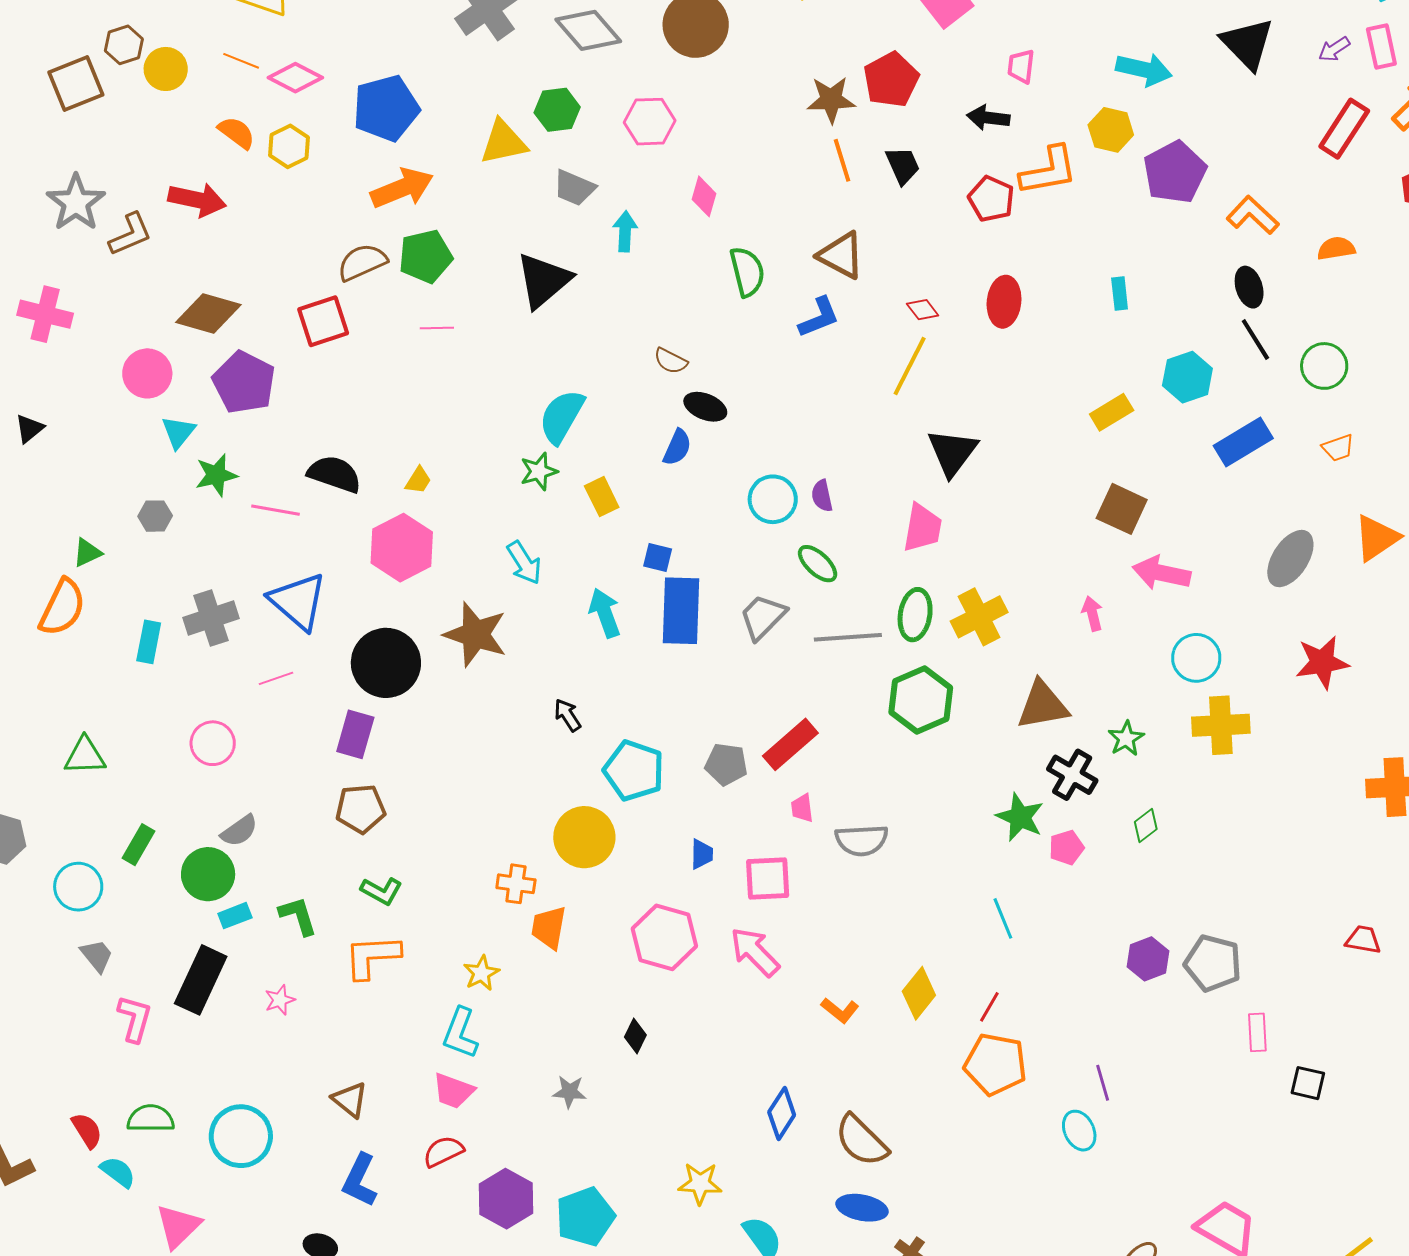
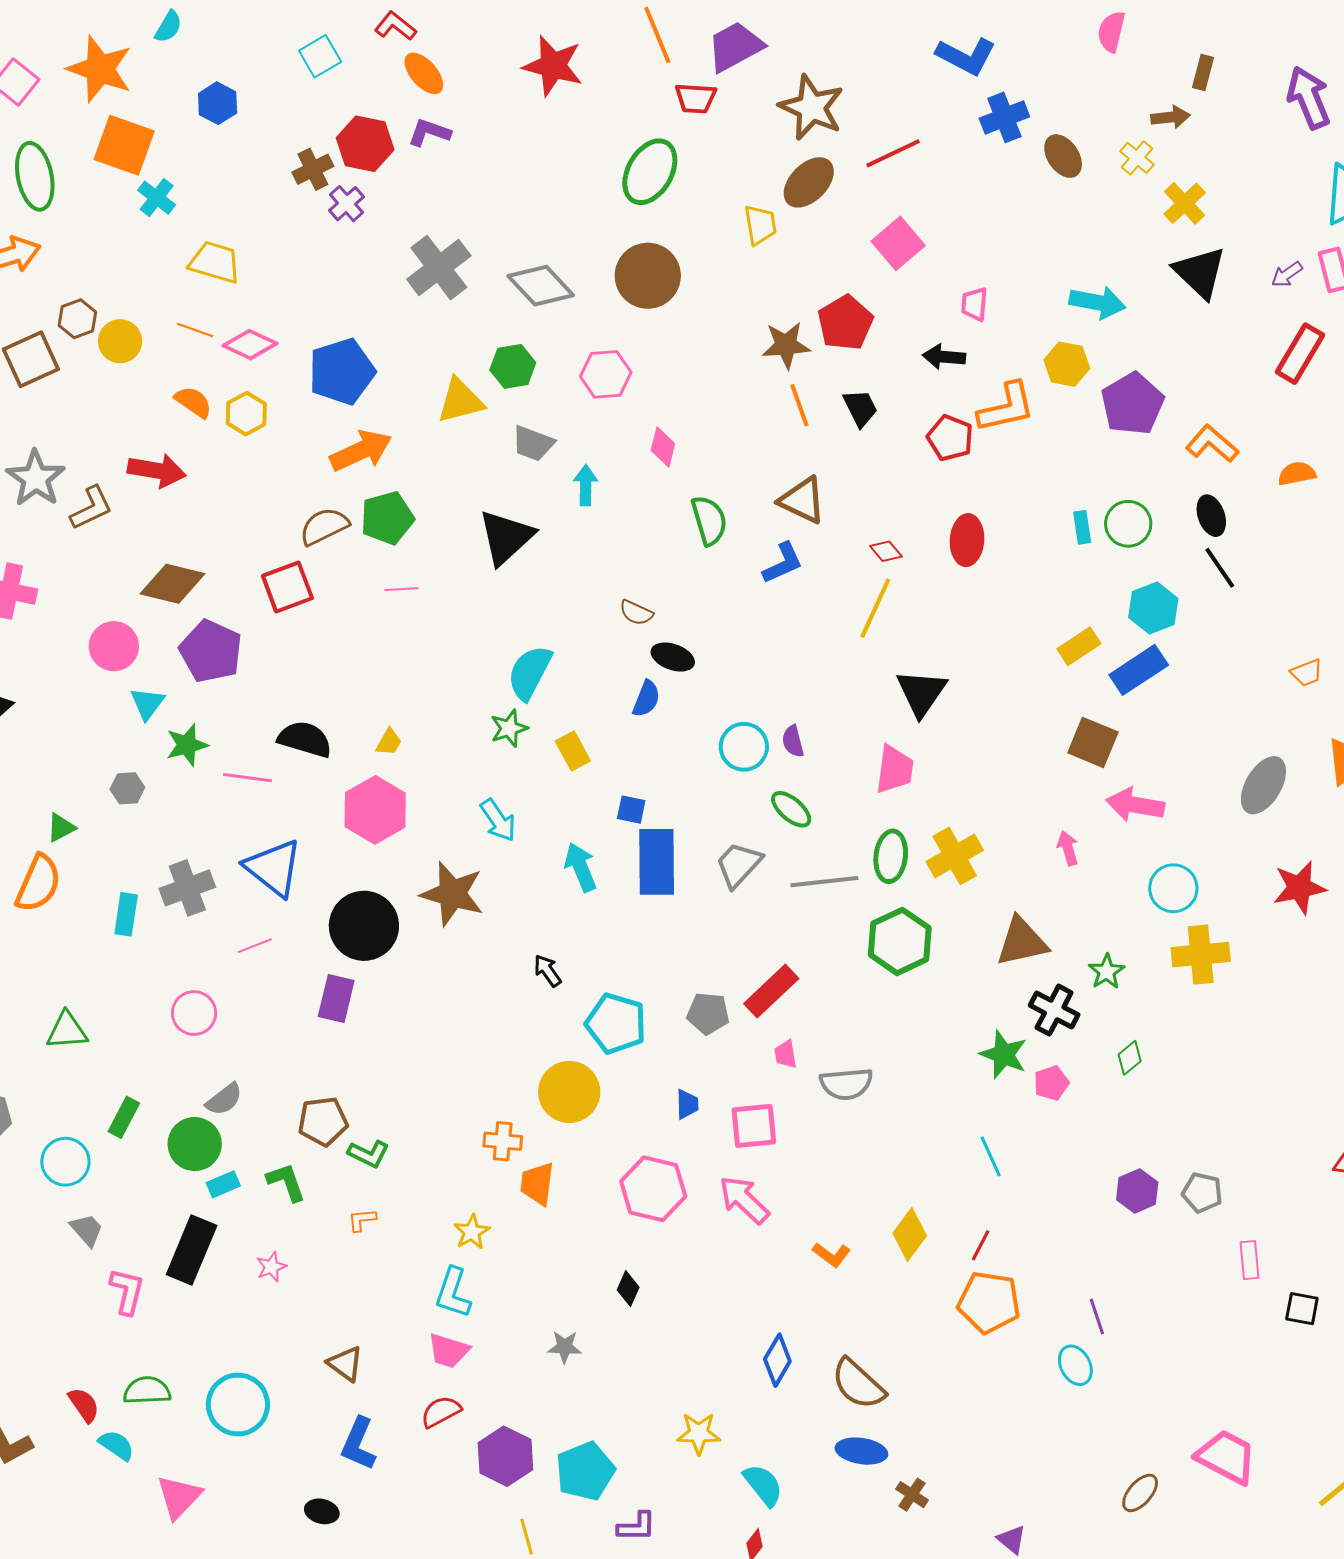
green circle: (1324, 366) -> (1128, 524), moved
blue rectangle: (1243, 442) -> (1139, 670), moved
brown pentagon: (361, 809) -> (323, 1121), moved
orange L-shape: (372, 957) -> (362, 1220), size x0.5
gray pentagon: (1213, 963) -> (1202, 1193), size x0.7

